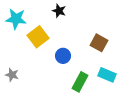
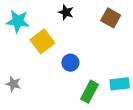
brown square: (99, 43) -> (111, 18), moved
cyan rectangle: (107, 75) -> (120, 84), turned -30

